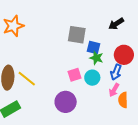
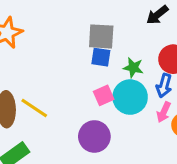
blue square: (93, 48) -> (101, 57), moved
cyan circle: (92, 78) -> (130, 97), size x1.5

